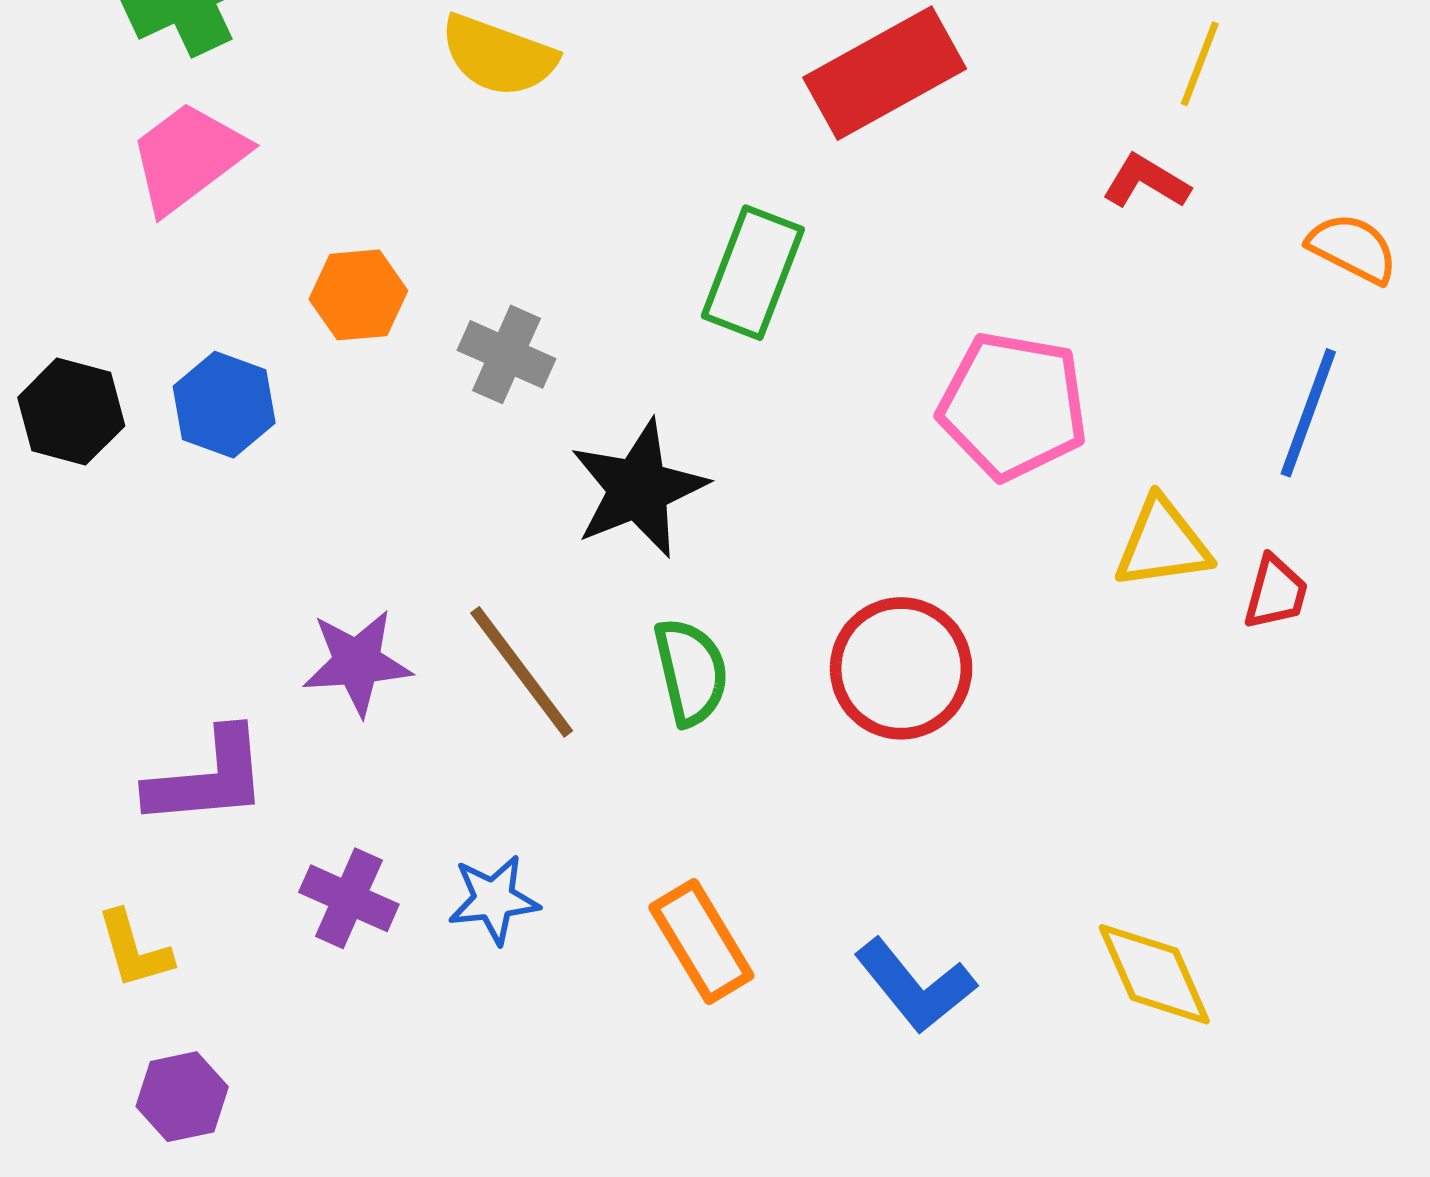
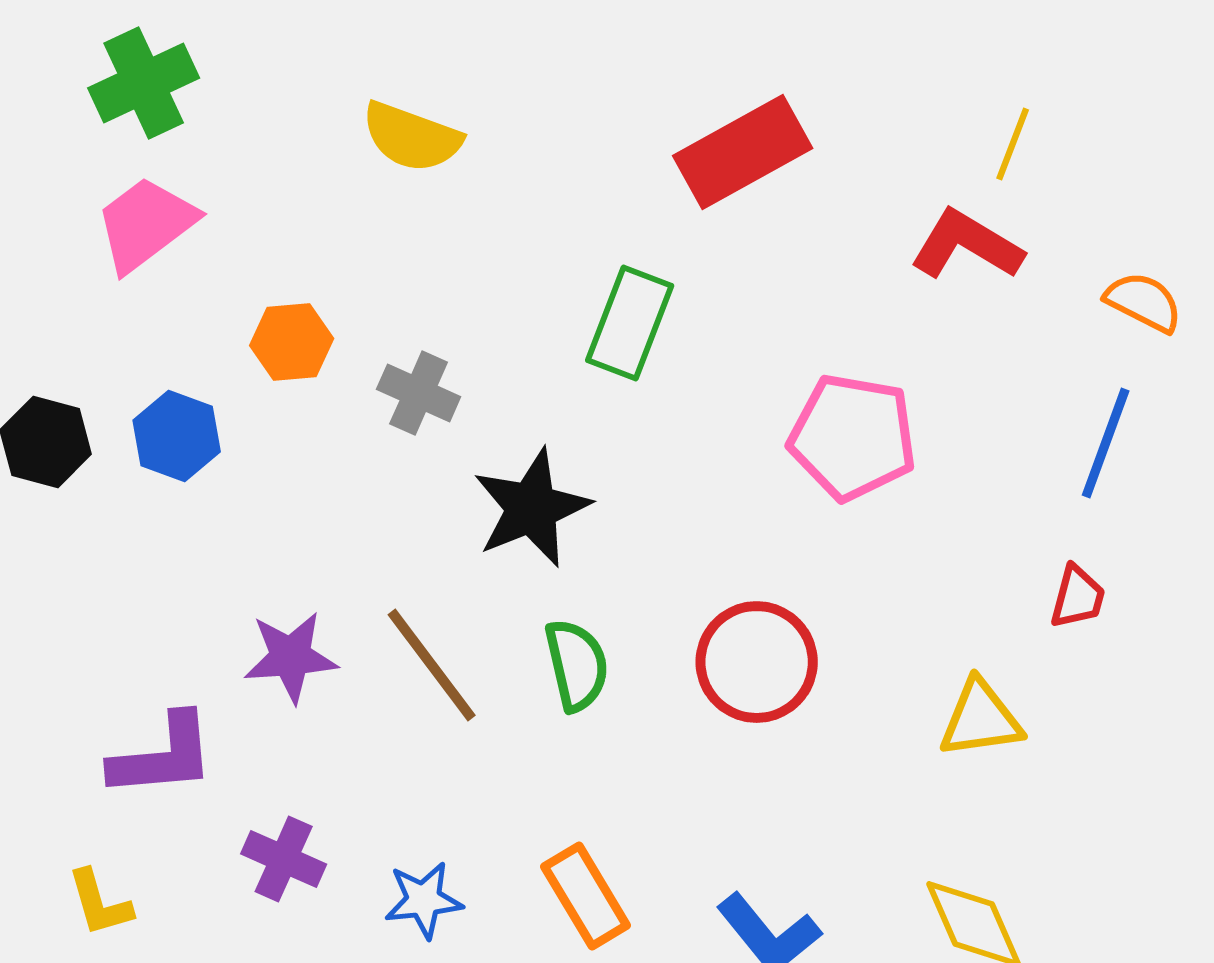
red L-shape: (1146, 182) -> (967, 245), size x1.5
yellow triangle: (1162, 543) -> (981, 719), moved
blue star: (494, 899) -> (424, 900), moved

